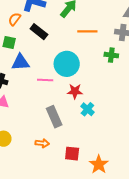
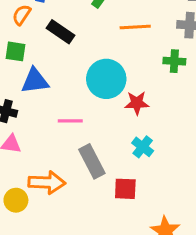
pink line: (45, 80) -> (70, 121), moved
red star: (75, 91) -> (137, 103), moved
orange arrow: (42, 143) -> (47, 183), moved, size x1.6
red square: (72, 154) -> (125, 189), moved

